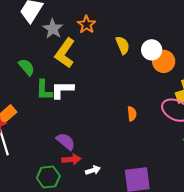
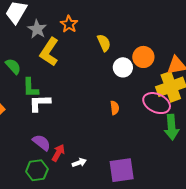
white circle: (152, 50) -> (123, 67), moved
white L-shape: (62, 90) -> (40, 103), moved
purple semicircle: (66, 141) -> (42, 143), moved
red arrow: (71, 159) -> (58, 153), turned -54

